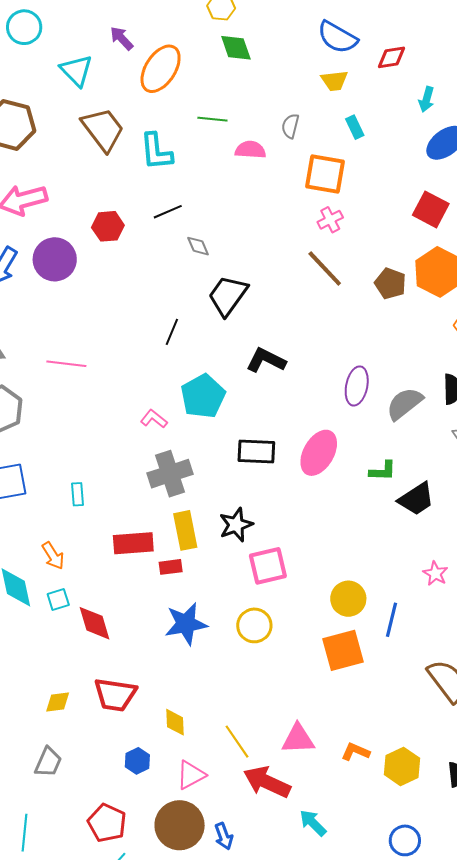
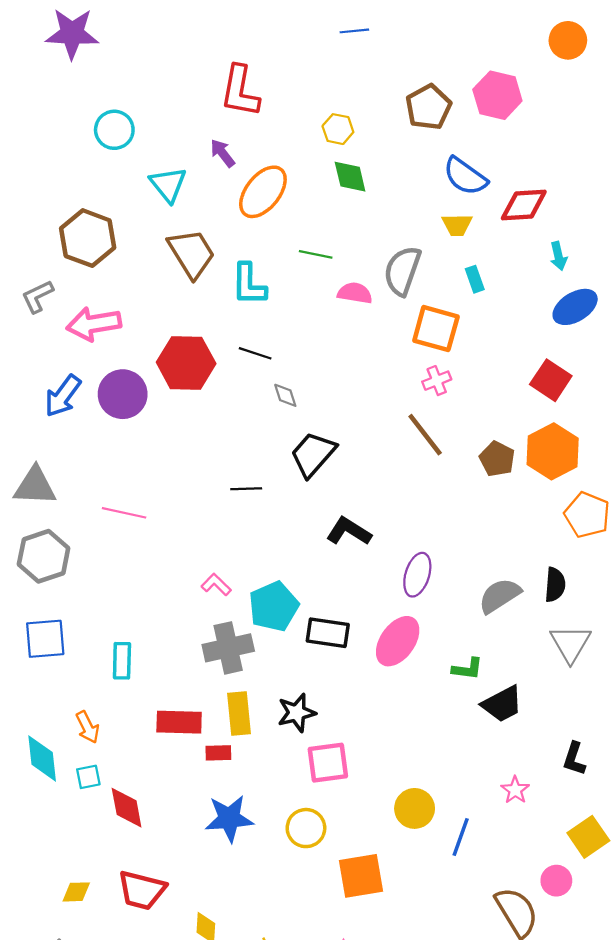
red diamond: (391, 57) -> (524, 205), size x1.4
cyan arrow: (427, 99) -> (558, 256), turned -35
gray semicircle: (290, 126) -> (402, 271), size x1.8
black line: (168, 212) -> (255, 353), turned 36
red hexagon: (108, 226) -> (186, 363), size x1.6
black line: (172, 332) -> (246, 489), turned 60
purple ellipse: (357, 386) -> (417, 575), moved
cyan pentagon: (203, 396) -> (274, 606), moved
cyan rectangle: (77, 494) -> (122, 661), size x1.4
orange square: (343, 650) -> (361, 876), moved

